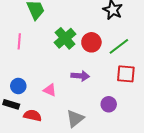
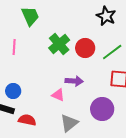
pink triangle: (50, 90) -> (58, 95), moved
purple circle: (109, 104) -> (102, 109), size x1.5

